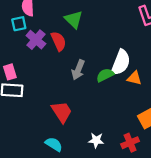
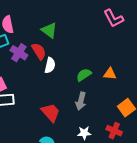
white semicircle: (121, 62) -> (50, 65), moved, size x0.7
gray arrow: (78, 70) -> (81, 101), moved
red cross: (130, 143) -> (114, 131), turned -35

